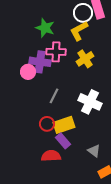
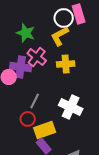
pink cross: (56, 52) -> (37, 57), turned 36
yellow cross: (85, 59) -> (66, 64), turned 30
red circle: (47, 124) -> (28, 119), moved

